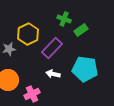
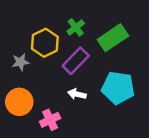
green cross: (64, 19) -> (76, 27), moved, turned 32
green rectangle: (81, 30) -> (113, 38), size x1.6

